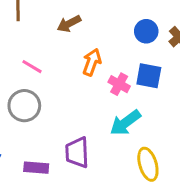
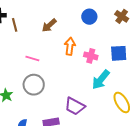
blue circle: (146, 31) -> (89, 17), moved
blue square: (149, 76) -> (119, 53), moved
purple trapezoid: (77, 153) -> (75, 106), turned -45

